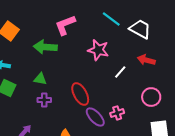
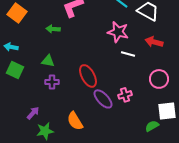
green arrow: (45, 47) -> (53, 29), size x0.6
pink star: (98, 50) -> (118, 32), moved
white line: (120, 72) -> (128, 54), turned 64

